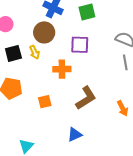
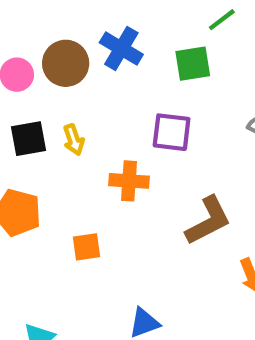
brown circle: (44, 32) -> (66, 63), moved
brown L-shape: (86, 98) -> (208, 221), moved

